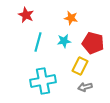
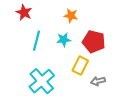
cyan cross: (43, 81) -> (42, 81), turned -30
gray arrow: (85, 87) -> (98, 81), moved

